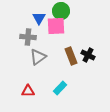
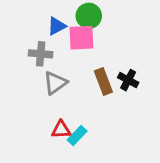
blue triangle: (39, 18) -> (57, 26), turned 32
cyan rectangle: (60, 88) -> (77, 135), moved
red triangle: (28, 91) -> (61, 130), moved

